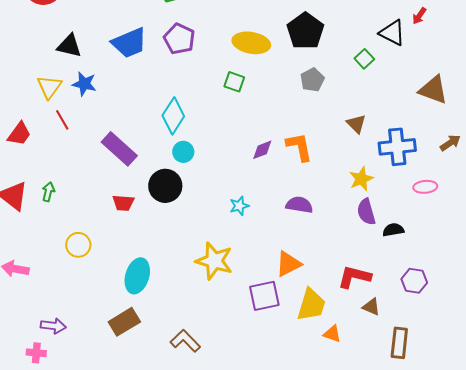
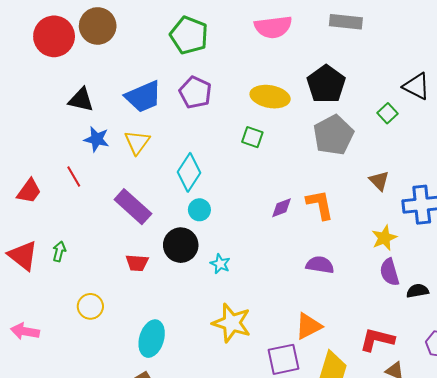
gray pentagon: (312, 80) -> (333, 135), size x1.6
yellow triangle: (49, 87) -> (137, 142), moved
cyan star: (239, 206) -> (220, 264), moved, turned -30

